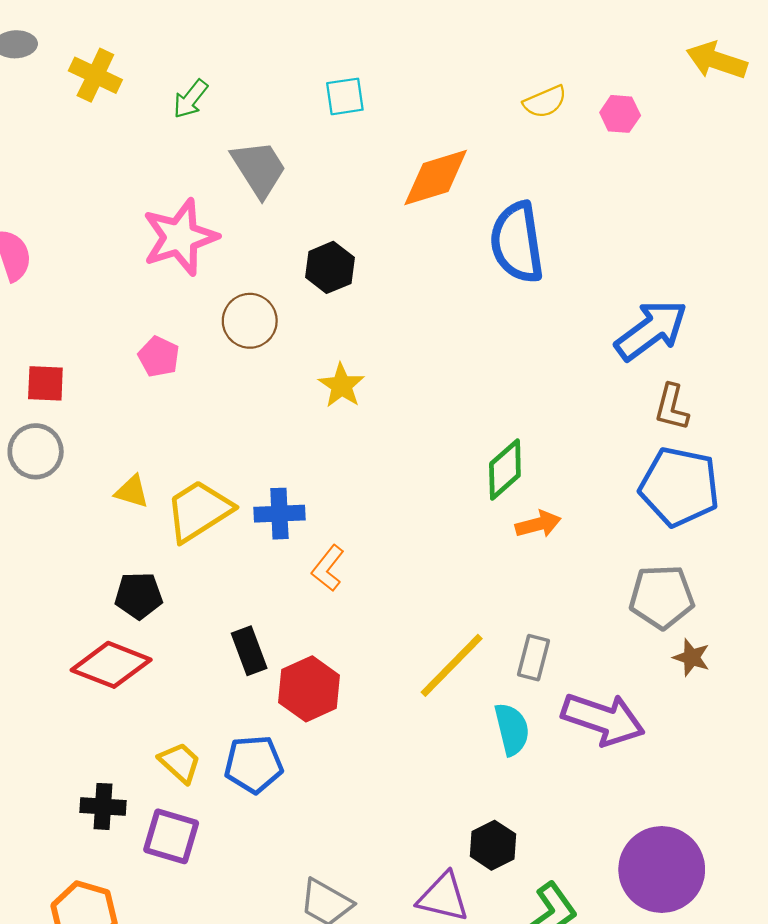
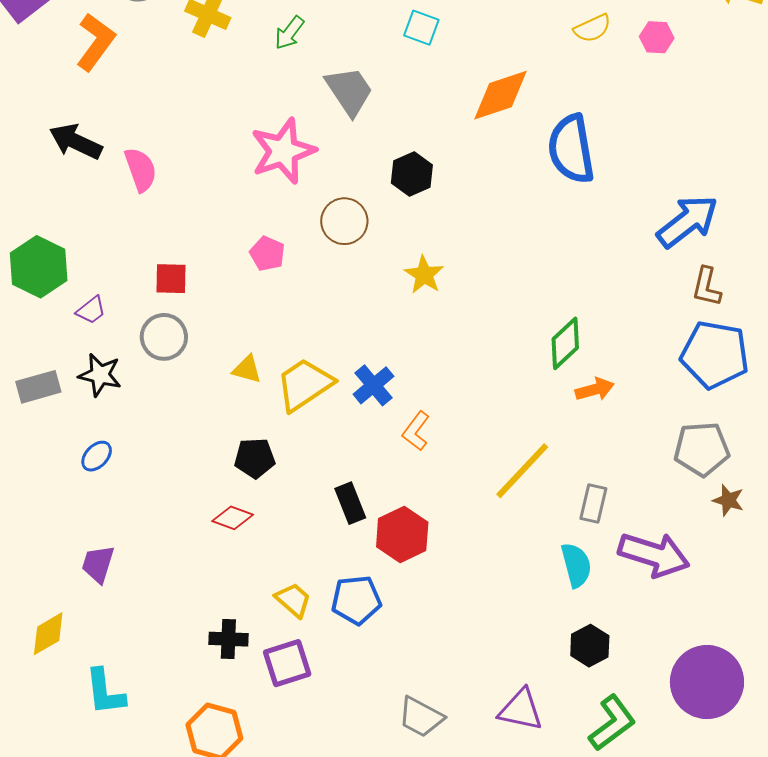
cyan square: (345, 96) -> (421, 28), turned 30
blue cross: (279, 514) -> (374, 385), turned -36
red diamond: (111, 665) -> (233, 518), size x0.6
yellow line: (452, 665) -> (522, 471), moved
purple square: (171, 836) -> (287, 663), turned -33
black hexagon: (493, 845) -> (590, 646), moved

